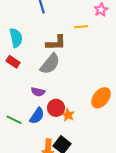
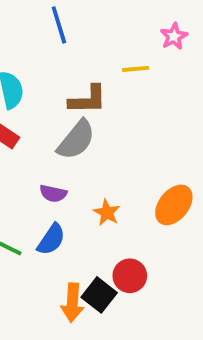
red circle: (56, 108) -> (130, 276), moved
orange star: (68, 115) -> (107, 213), moved

